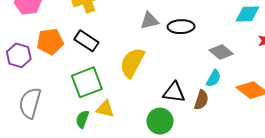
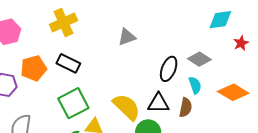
black ellipse: (181, 27) -> (169, 69), moved, turned -60
yellow semicircle: (132, 63) -> (127, 107), moved, turned 112
cyan semicircle: (214, 78) -> (195, 85), turned -42

